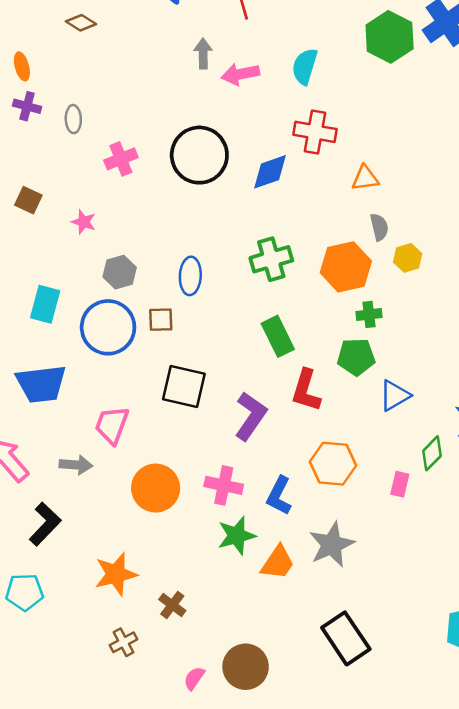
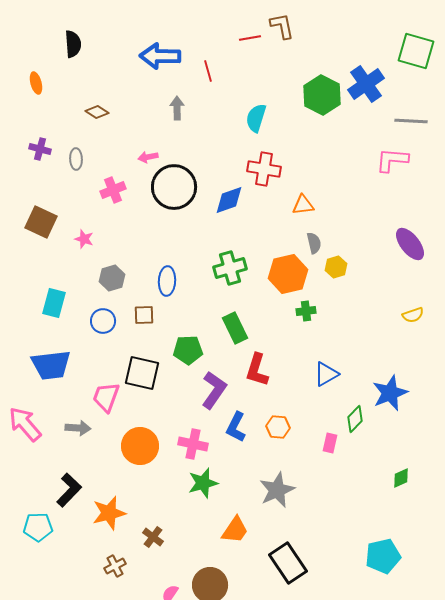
brown diamond: (81, 23) -> (97, 112), moved
orange ellipse: (22, 66) -> (36, 83), moved
pink arrow: (240, 74) -> (148, 157), moved, size x0.7
brown square: (28, 200) -> (41, 222), size x1.5
blue circle: (108, 327) -> (103, 321), size x0.6
green pentagon: (356, 357) -> (188, 350), moved
black square: (184, 386) -> (142, 373), moved
orange hexagon: (333, 464) -> (278, 427), size x0.7
blue L-shape: (279, 496) -> (236, 427), moved
black L-shape: (45, 524) -> (69, 490), moved
orange trapezoid: (278, 563) -> (235, 530), moved

